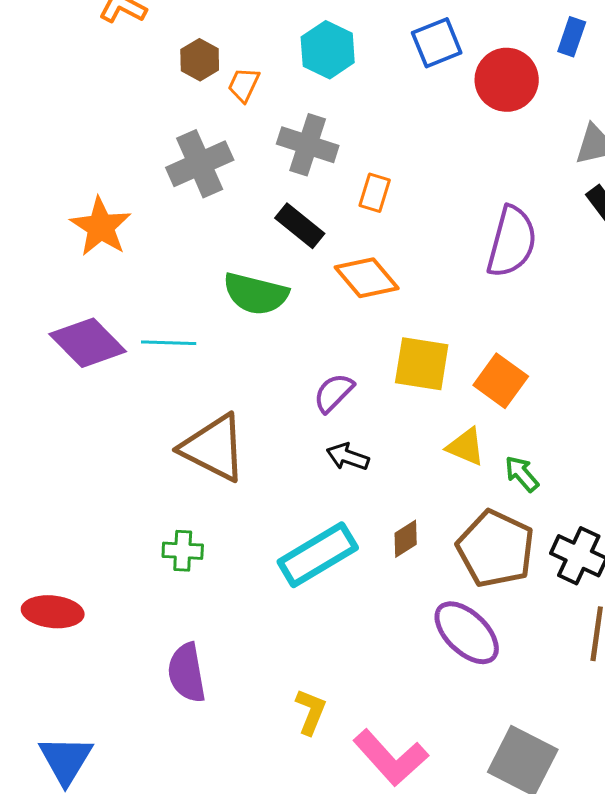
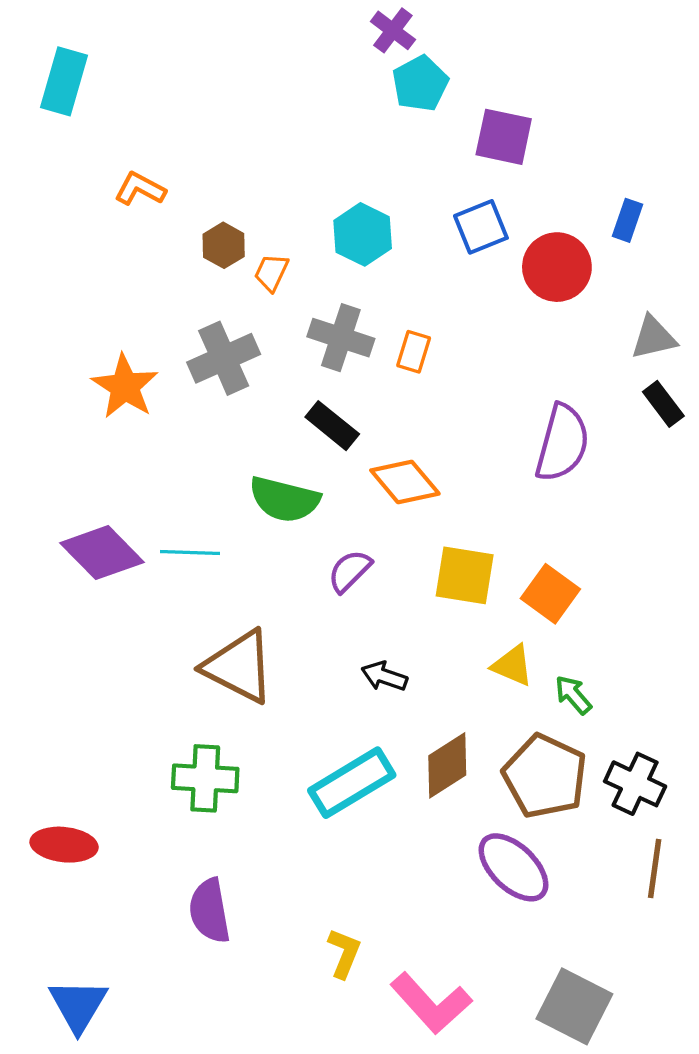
orange rectangle: (375, 193) -> (414, 352), moved
orange star: (101, 227) -> (125, 386), moved
purple semicircle: (334, 393) -> (350, 571), moved
brown diamond: (406, 539) -> (447, 765), size x1.6
green cross: (183, 551) -> (205, 778), size x1.5

